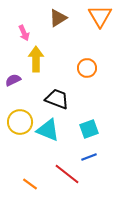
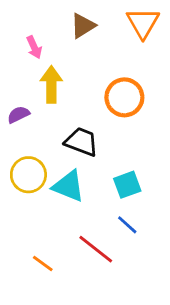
orange circle: (87, 68) -> (124, 97), size x1.4
blue line: (89, 157) -> (127, 225), turned 63

